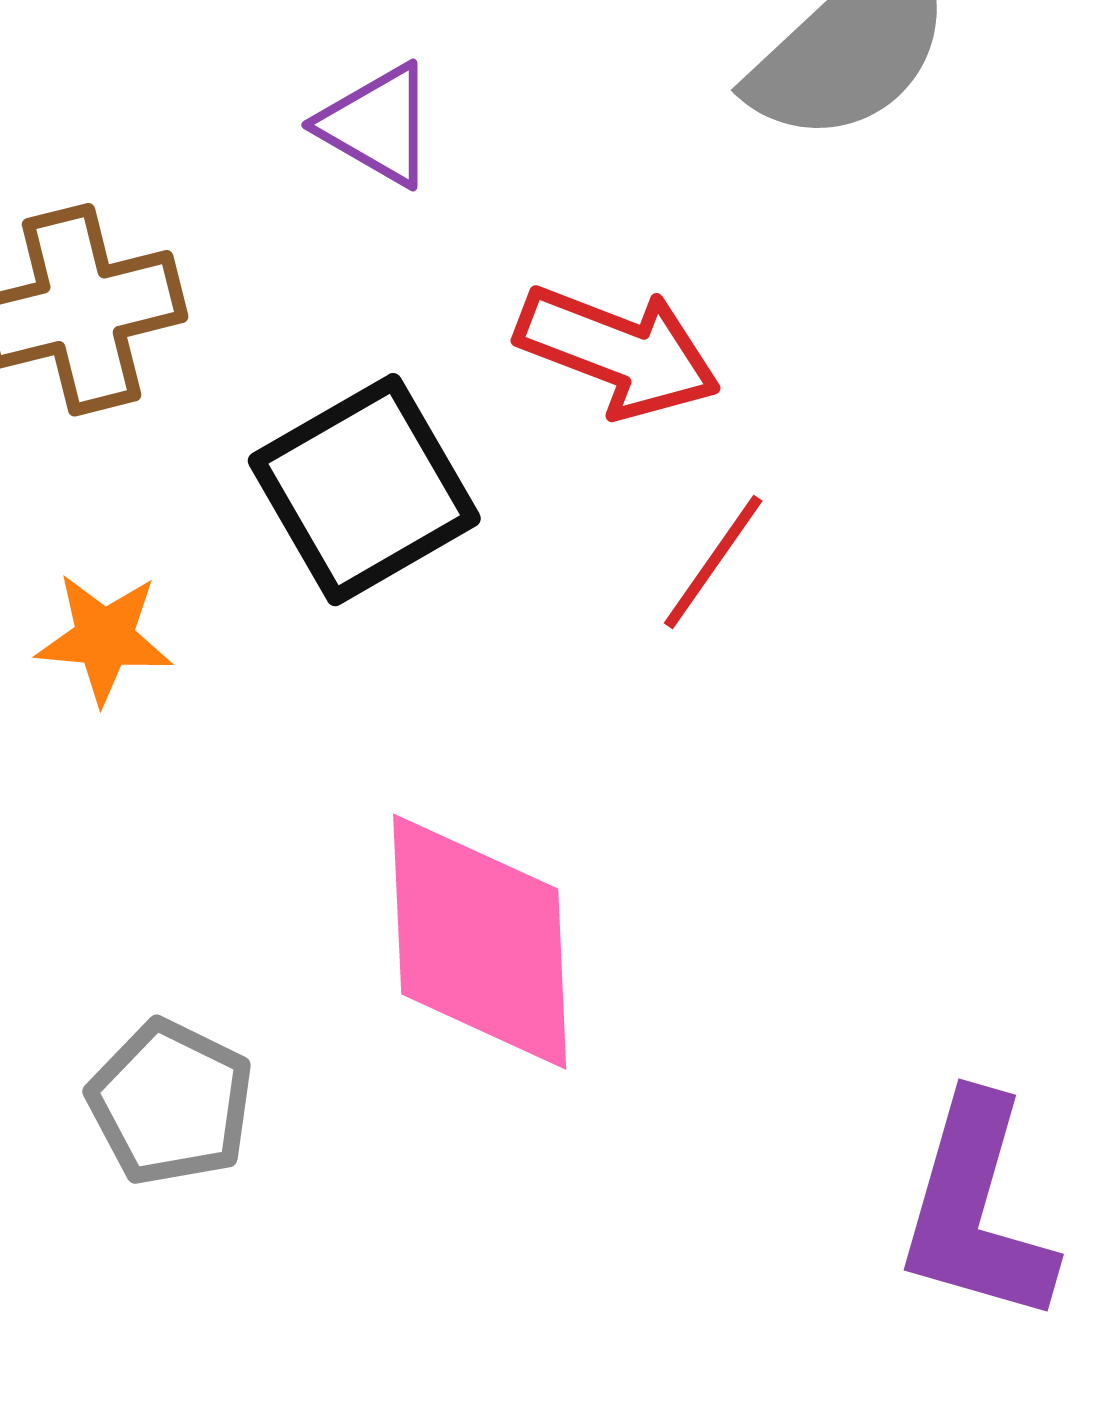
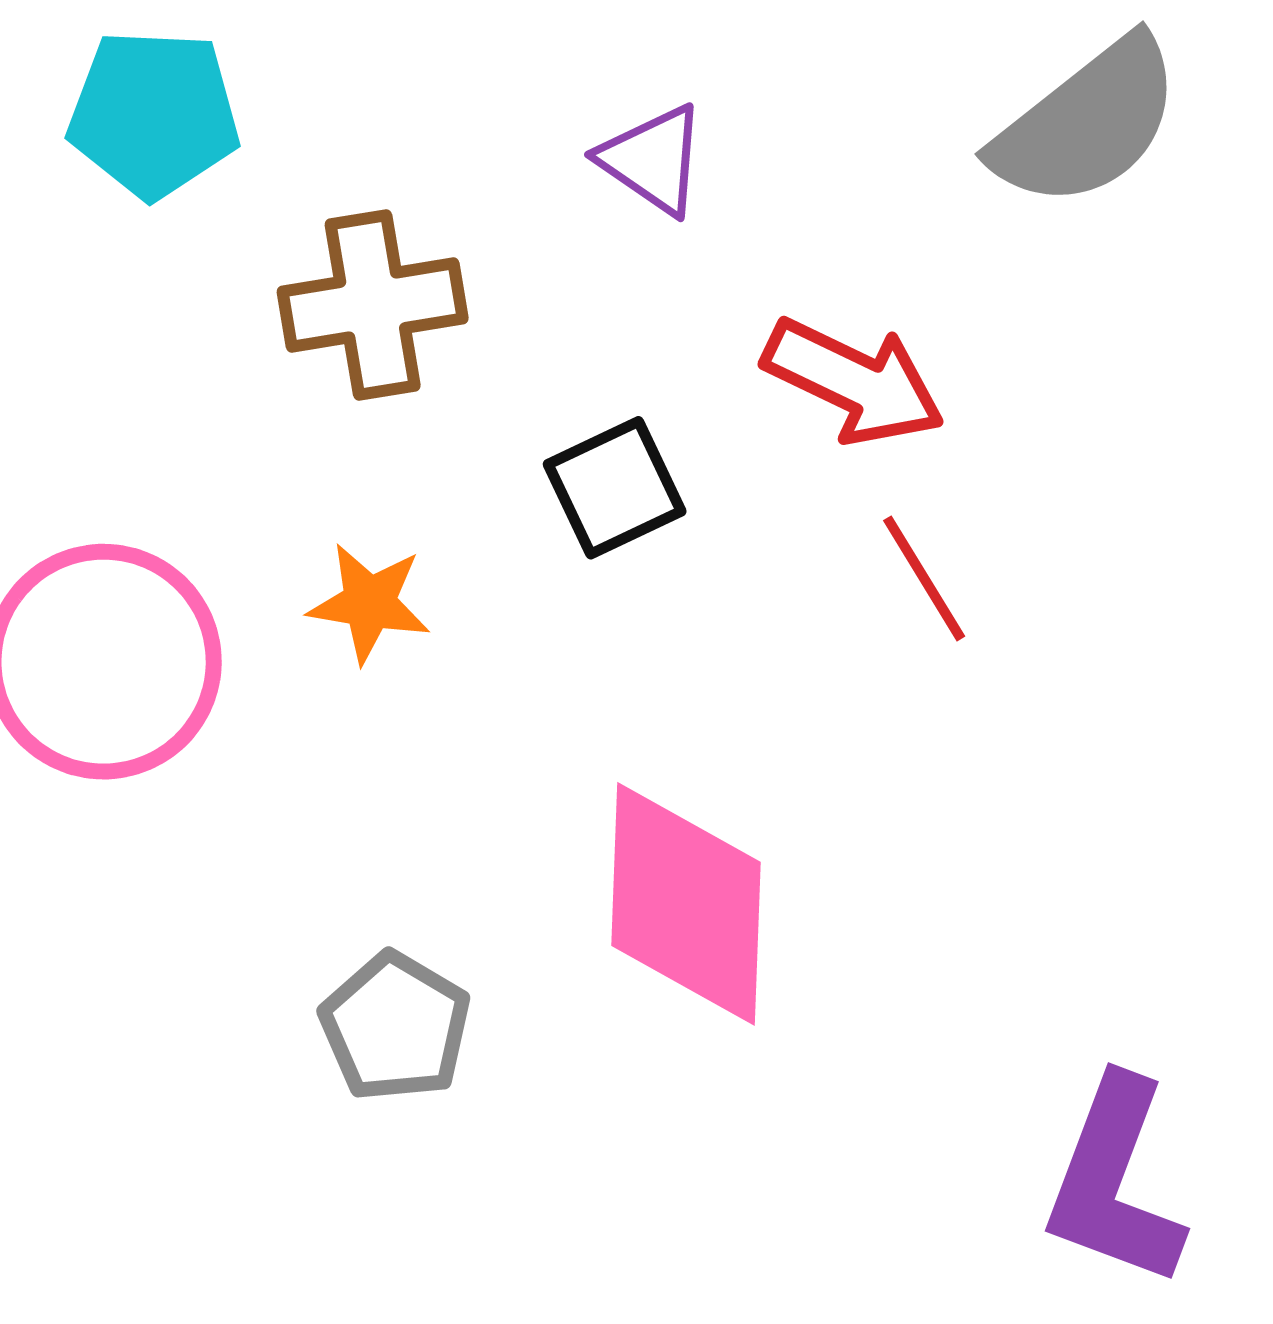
black square: (364, 490) -> (615, 488), size x0.7
red line: (713, 562) -> (924, 578), turned -71

